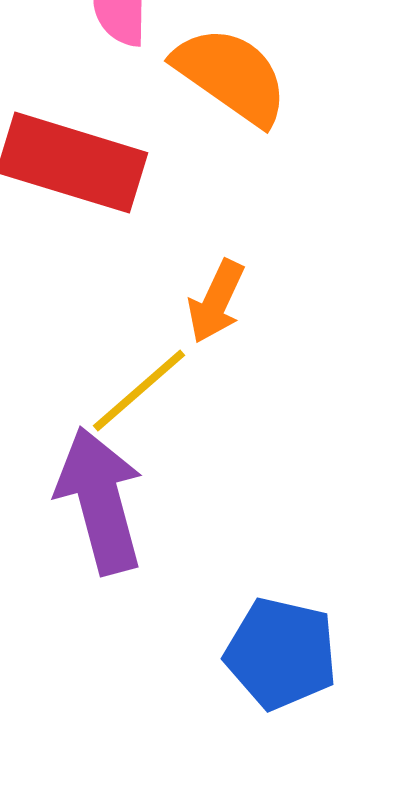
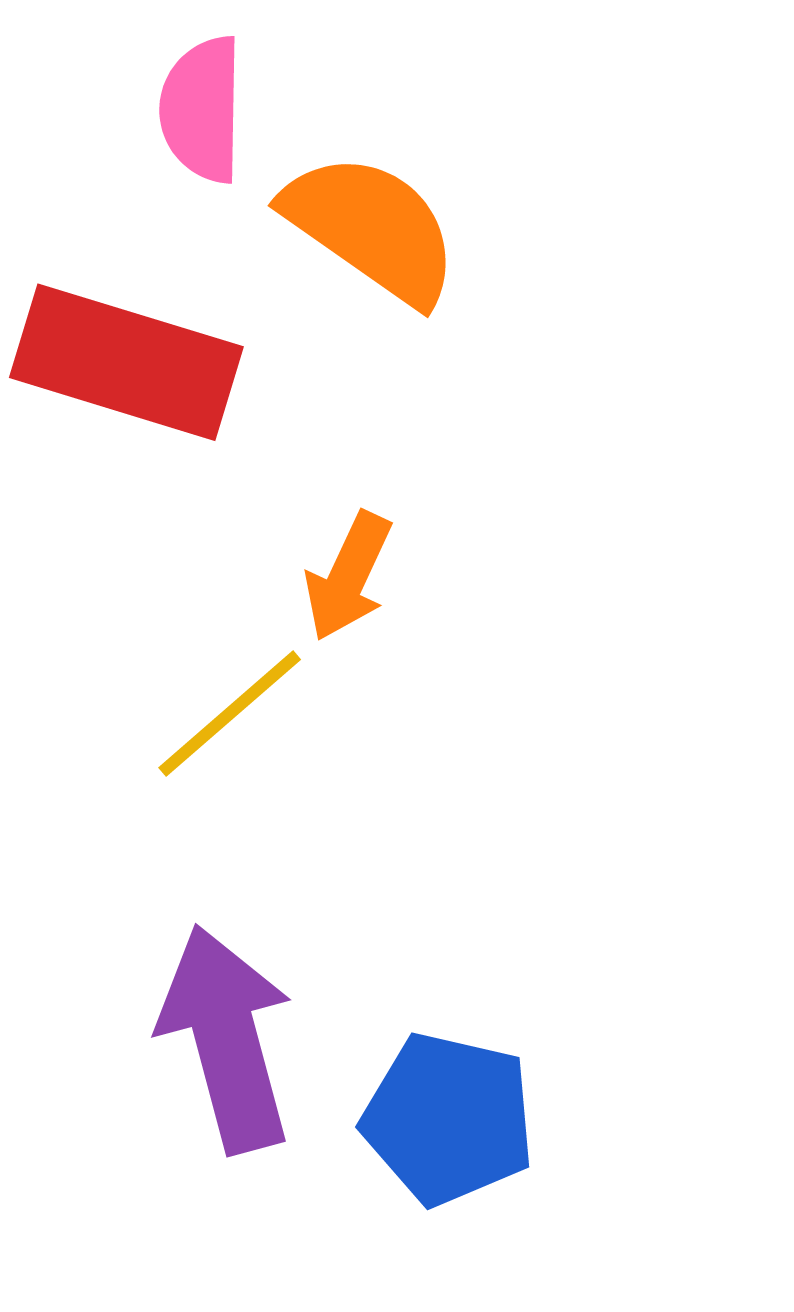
purple arrow: (100, 501) -> (227, 1039), moved

